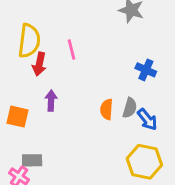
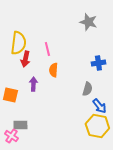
blue cross: (146, 70) -> (98, 63), turned -32
orange semicircle: (106, 109) -> (53, 70), moved
blue arrow: (147, 119) -> (99, 106), moved

